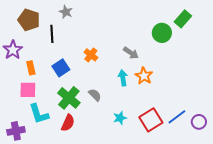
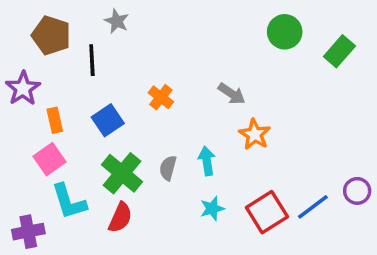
green rectangle: (183, 19) -> (339, 51), moved
green circle: (162, 33) -> (285, 32), moved
cyan arrow: (123, 78) -> (207, 161), moved
pink square: (28, 90) -> (49, 159), turned -36
gray semicircle: (95, 95) -> (168, 168), turned -120
purple circle: (199, 122) -> (357, 191), moved

